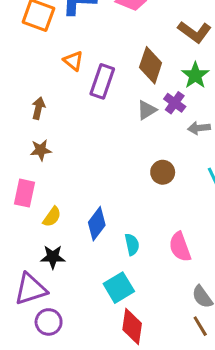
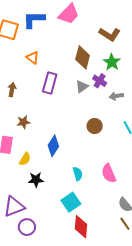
purple rectangle: (102, 81) -> (50, 83), moved
brown star: (41, 150) -> (23, 122), moved
blue diamond: (97, 224) -> (53, 146), moved
black star: (53, 257) -> (36, 180), moved

